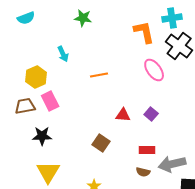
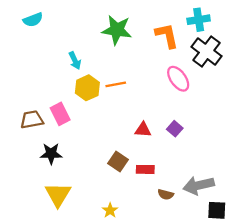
green star: (83, 18) -> (117, 30), moved, size x1.5
yellow hexagon: (36, 77) -> (87, 88), moved
red rectangle: (147, 150) -> (145, 169), moved

